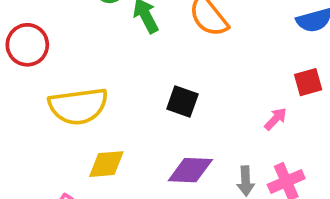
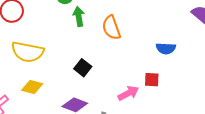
pink arrow: (276, 119) -> (128, 93), size x1.5

